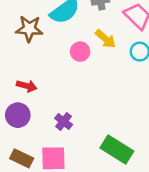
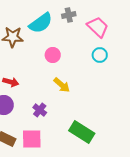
yellow arrow: (105, 39) -> (62, 85), moved

